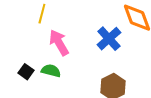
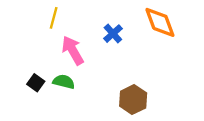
blue cross: (109, 39) -> (113, 34), moved, size x0.7

